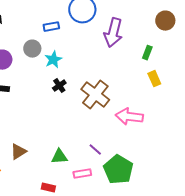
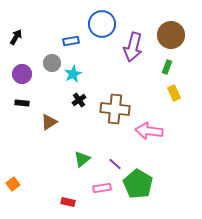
brown circle: (165, 21) -> (171, 35), moved, size x1.4
brown cross: (95, 95) -> (115, 109), turned -32
brown triangle: (18, 152) -> (49, 122), moved
green triangle: (59, 157) -> (82, 159), moved, turned -36

